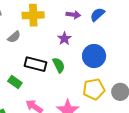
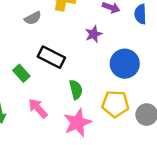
blue semicircle: (97, 15) -> (140, 14), turned -63
green semicircle: (59, 65) -> (76, 90), moved

